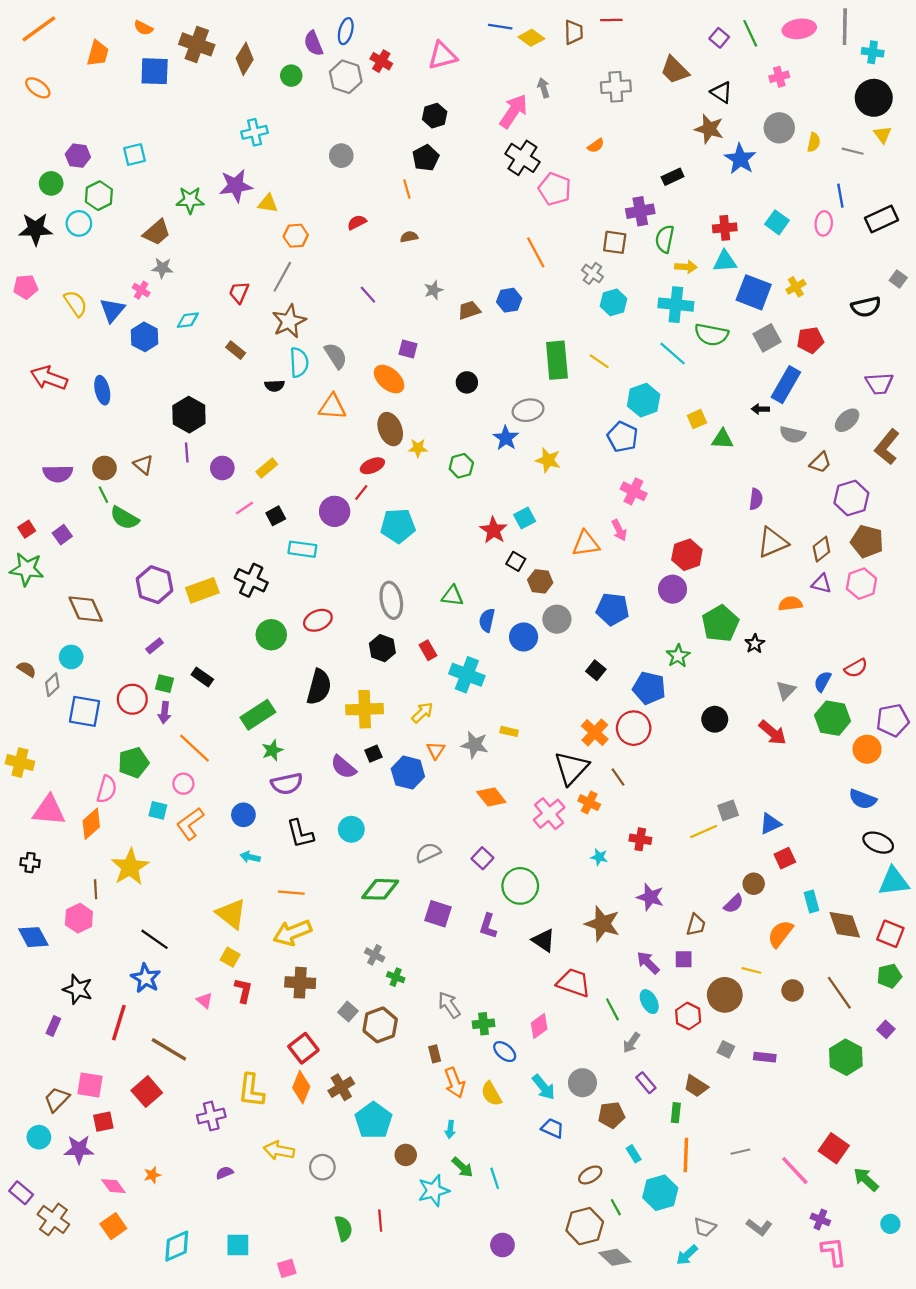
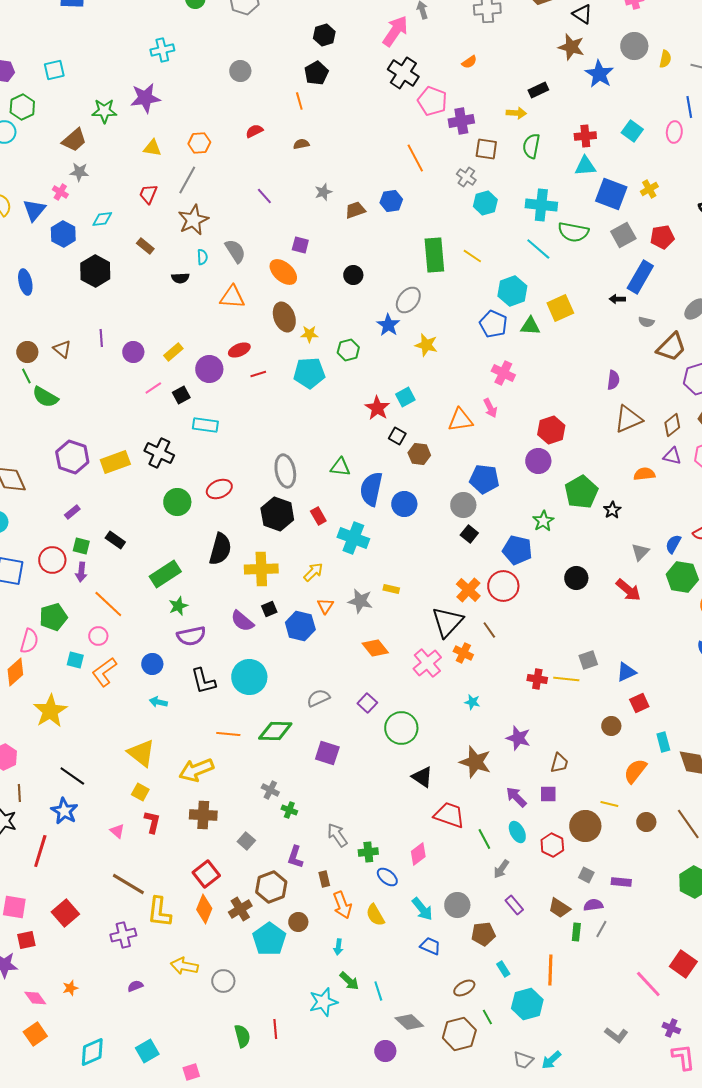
yellow triangle: (268, 203) -> (152, 148), moved
purple cross: (640, 211) -> (461, 121), moved
yellow arrow: (686, 267) -> (516, 113), moved
cyan semicircle: (299, 362) -> (202, 257), size x0.6
gray ellipse: (528, 410) -> (408, 300), turned -40
black hexagon: (189, 415) -> (95, 271), moved
yellow square: (697, 419) -> (560, 308), size x1.5
gray semicircle: (793, 435) -> (646, 322), size x0.7
green triangle: (723, 439) -> (530, 326), moved
brown trapezoid: (820, 462) -> (671, 347), size x1.5
red ellipse: (372, 466) -> (239, 350), moved
red line: (361, 492) -> (258, 374), turned 35
purple circle: (335, 511) -> (209, 369), moved
cyan pentagon: (398, 526) -> (309, 373), moved
gray circle: (557, 619) -> (463, 505), moved
blue semicircle: (487, 620) -> (371, 489), size x1.6
black hexagon: (382, 648) -> (277, 514), size x1.4
cyan circle: (351, 829) -> (249, 677), size x1.5
yellow line: (704, 831) -> (566, 679), turned 30
red cross: (640, 839) -> (537, 679), moved
brown line: (96, 889) -> (19, 793), moved
orange line: (291, 893) -> (228, 734), moved
purple semicircle: (734, 904) -> (593, 905), moved, turned -144
purple L-shape: (488, 926) -> (295, 857), moved
brown hexagon: (380, 1025) -> (271, 887), moved
brown line: (169, 1049) -> (128, 884), moved
green rectangle: (676, 1113) -> (576, 932), moved
gray line: (740, 1152) -> (601, 929), moved, turned -48
brown circle: (406, 1155) -> (298, 922), moved
gray trapezoid: (705, 1227) -> (523, 1060), moved
cyan square: (238, 1245) -> (147, 1051), turned -30
gray diamond: (615, 1257) -> (409, 1022), moved

